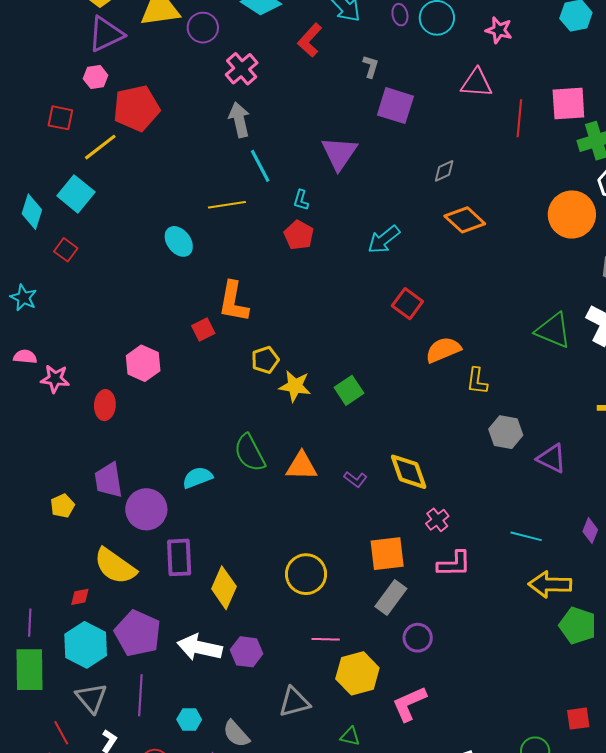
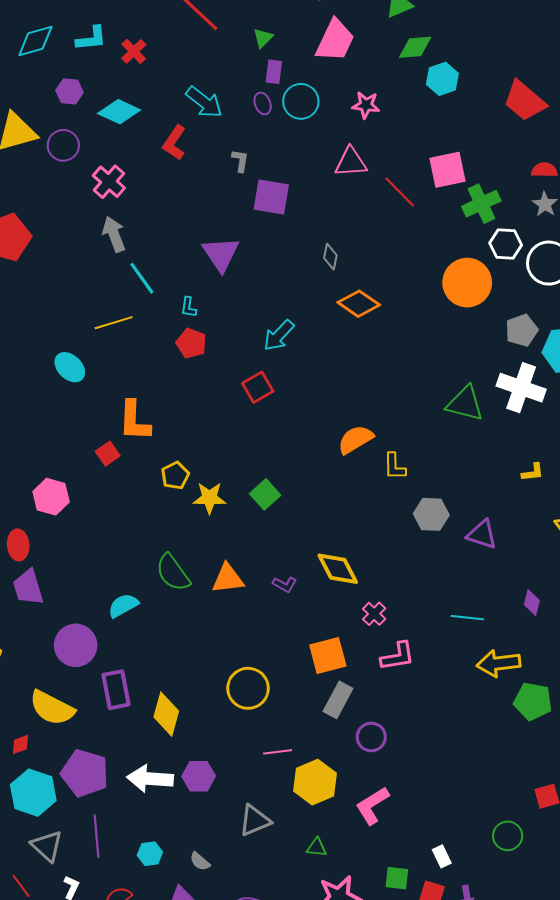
red line: (519, 118) -> (400, 192), turned -42
gray diamond: (444, 171) -> (330, 257), turned -45
red square: (407, 304) -> (258, 387), moved, turned 32
purple trapezoid: (108, 480) -> (28, 587), moved
gray semicircle: (236, 734) -> (200, 861), size x0.7

